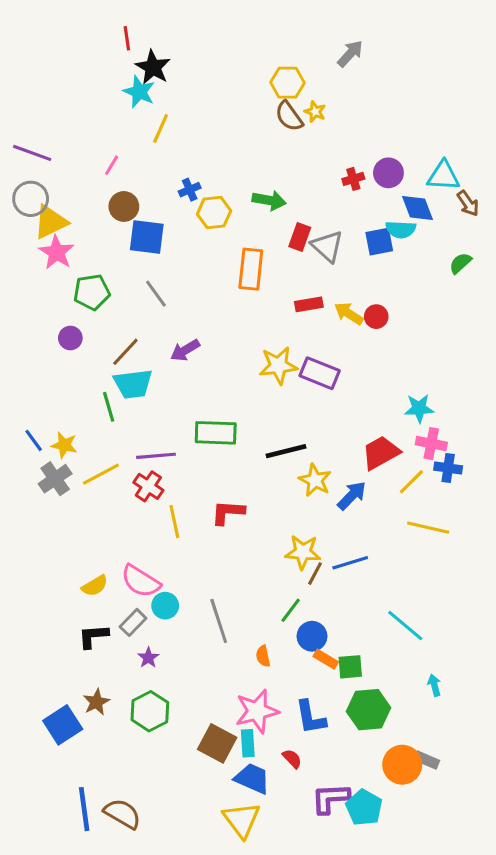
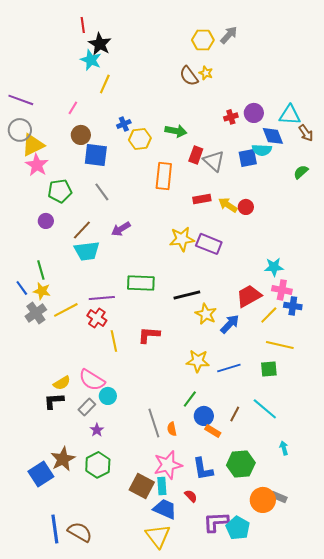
yellow hexagon: (288, 83) -> (203, 40), moved
green line: (109, 407) -> (41, 270), moved
brown line: (315, 574) -> (235, 414), moved
gray line: (219, 621) -> (154, 423), moved
black L-shape: (93, 636) -> (54, 401), moved
green square: (350, 667) -> (269, 369), moved
brown star: (96, 702) -> (63, 459), size x1.4

